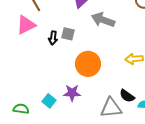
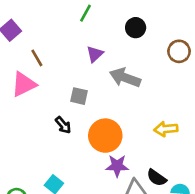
black arrow: (53, 38) -> (63, 125), moved, turned -48
purple star: (72, 93) -> (117, 166), moved

